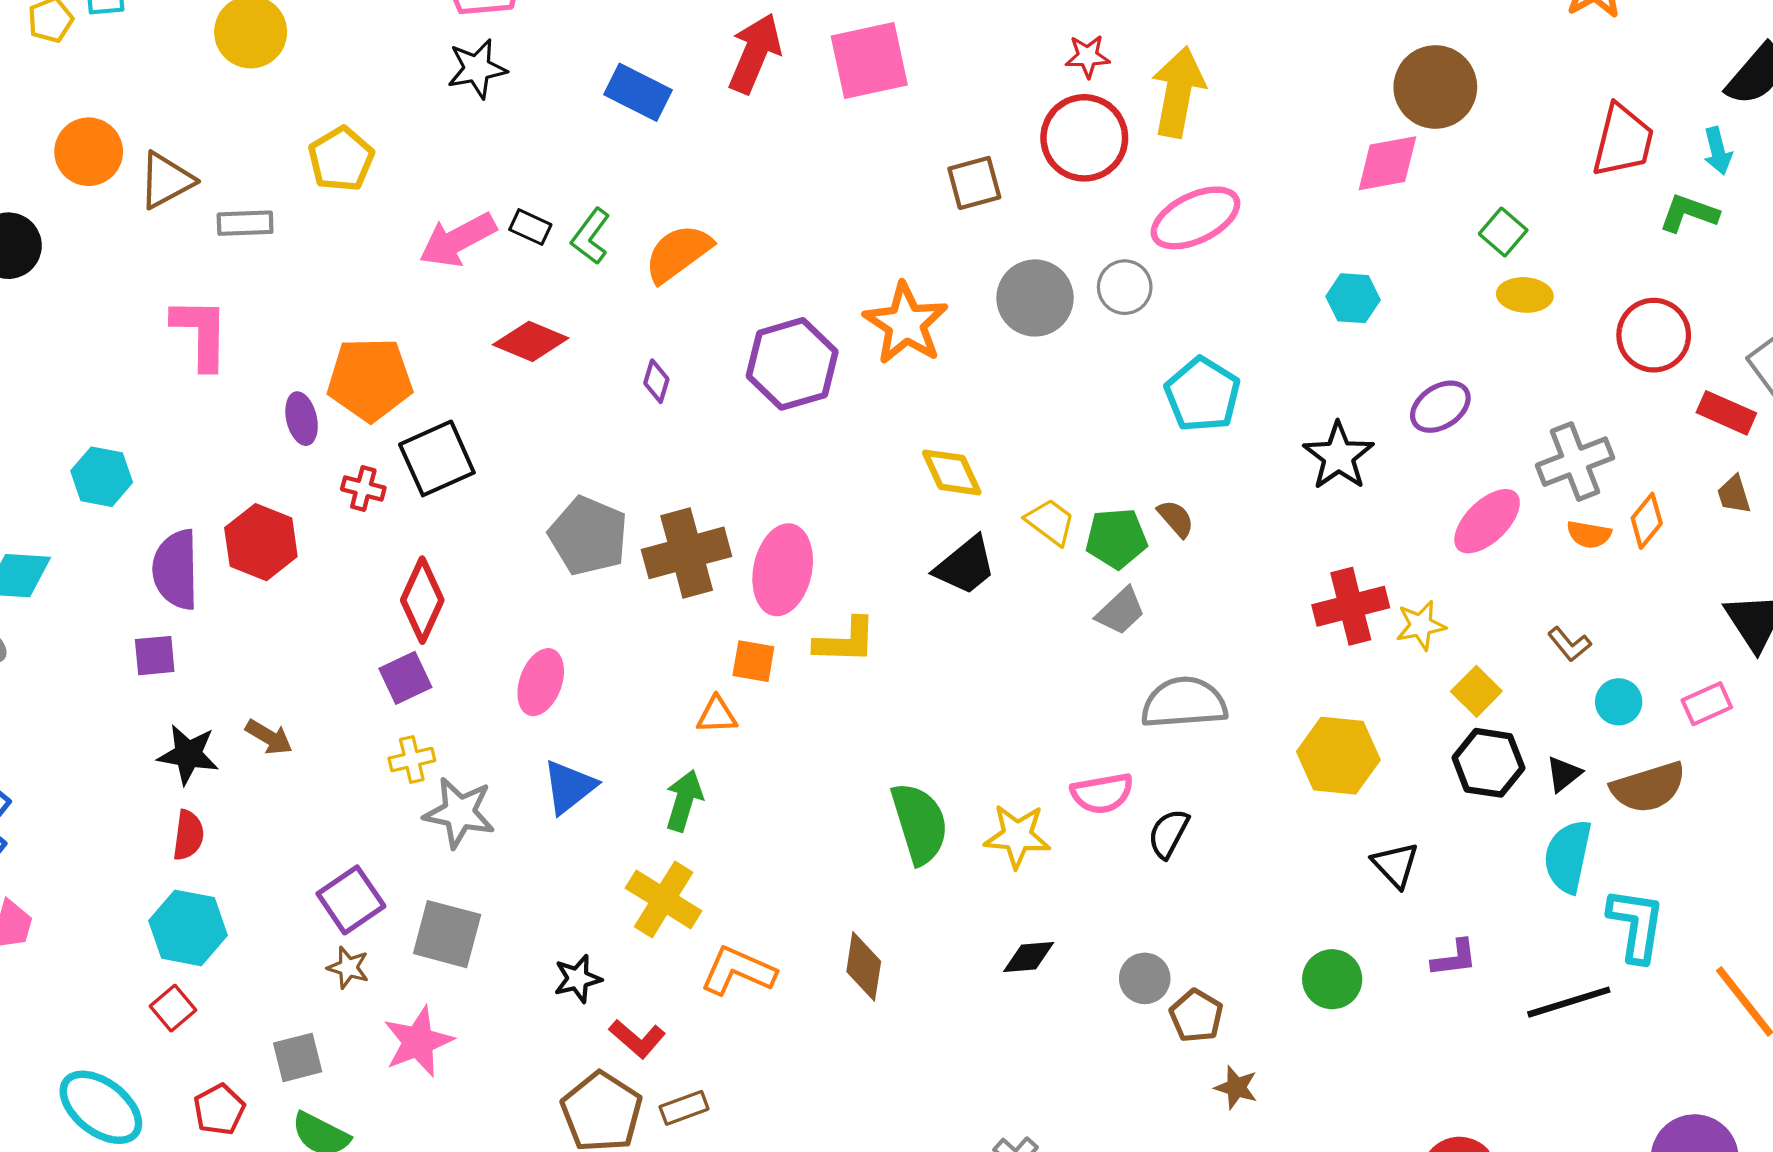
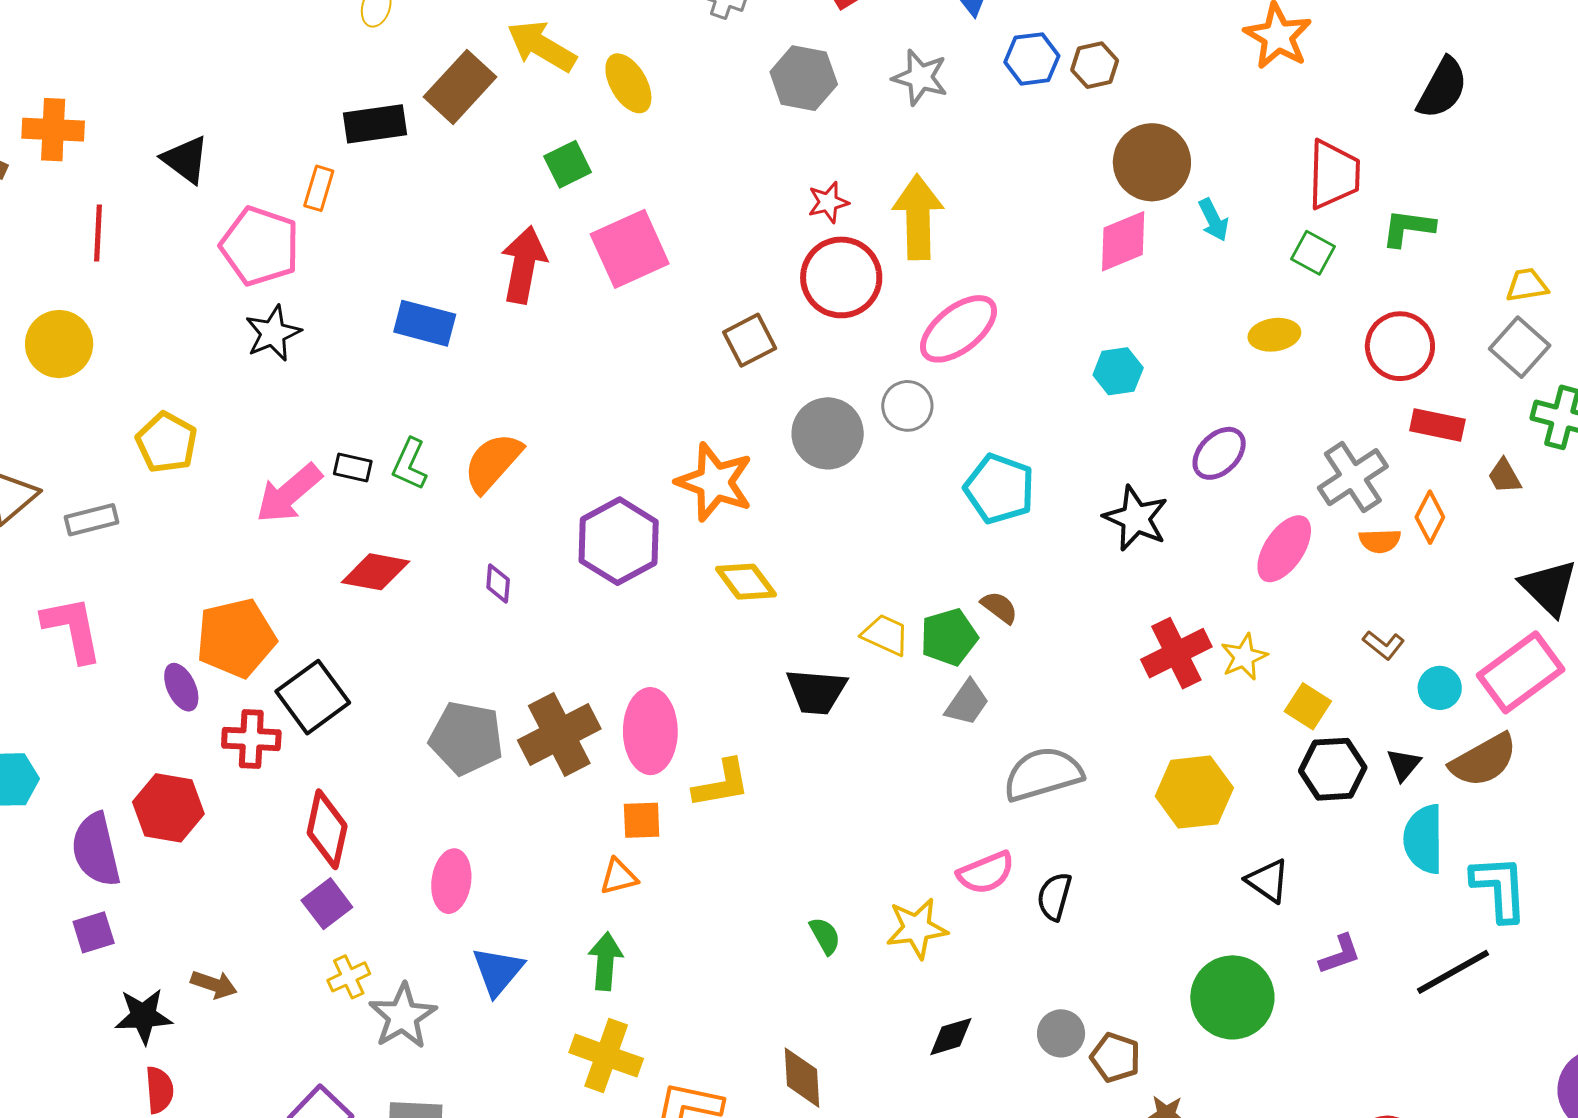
cyan arrow: (1718, 151) -> (1214, 220), moved
green square: (1503, 232) -> (1313, 253), moved
red rectangle: (1726, 413) -> (1437, 425), moved
yellow diamond: (952, 472) -> (746, 582), moved
red cross: (363, 488) -> (251, 739), size x1.4
black trapezoid: (965, 566) -> (816, 692), turned 56
pink rectangle: (1707, 704) -> (1521, 672), size x1.8
gray star: (459, 813) -> (403, 1016), turned -30
green semicircle: (920, 823) -> (825, 936), size x0.5
green circle: (1332, 979) -> (1232, 997), size x1.5

